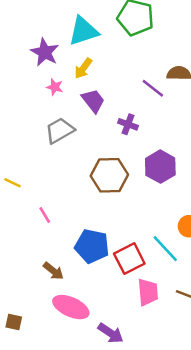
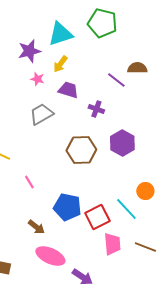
purple star: (45, 52) -> (29, 51), turned 30
purple trapezoid: (93, 101) -> (68, 90), turned -35

